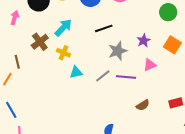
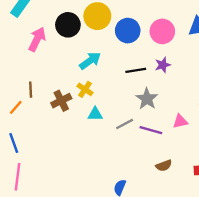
pink arrow: (15, 18) -> (37, 39), size x1.5
purple star: (144, 40) -> (163, 65), moved
brown cross: (40, 42) -> (61, 101), moved
gray star: (118, 51) -> (147, 99), turned -30

